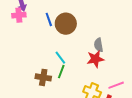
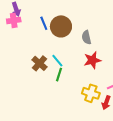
gray semicircle: (99, 45) -> (86, 37), moved
brown cross: (43, 77) -> (40, 63), moved, turned 35

